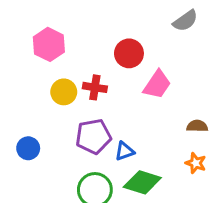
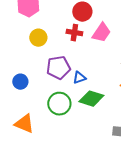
red cross: (95, 87) -> (74, 33), moved
blue circle: (28, 148) -> (20, 82), moved

